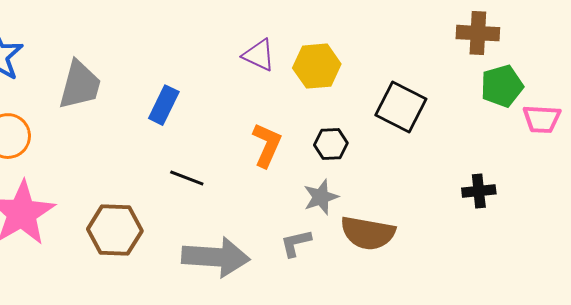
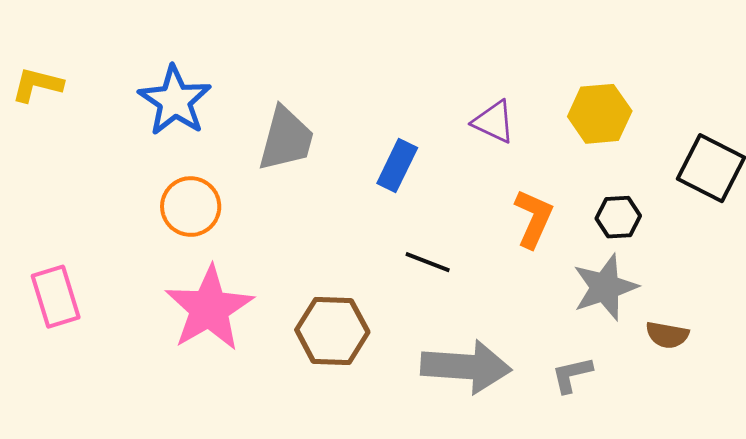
purple triangle: (259, 55) -> (494, 122), moved
gray star: (321, 197) -> (605, 287), size x1.4
brown semicircle: (368, 233) -> (667, 335), size x0.6
gray L-shape: (296, 243) -> (572, 375), moved

